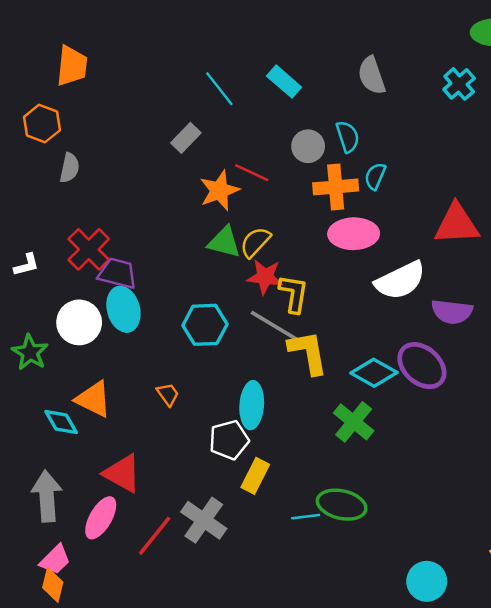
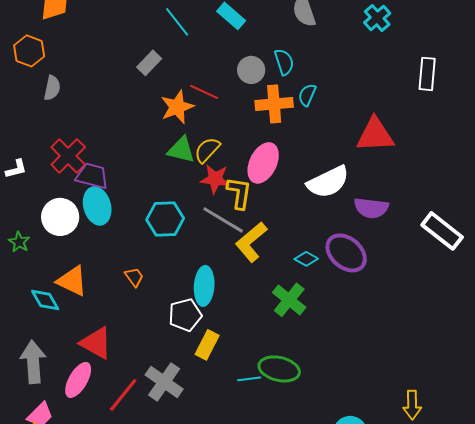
pink ellipse: (354, 234) -> (263, 163), moved, turned -63
green star: (30, 352) -> (19, 242), size x0.7
yellow L-shape: (308, 352) -> (251, 242), turned -120
cyan diamond: (374, 373) -> (306, 259), size x0.6

